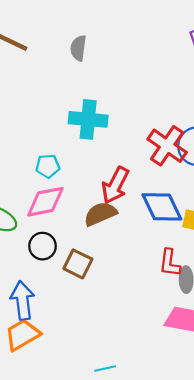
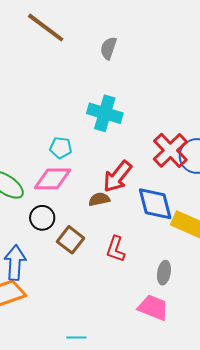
brown semicircle: (100, 214) -> (99, 199), size x0.7
red L-shape: (170, 263) -> (116, 249), moved

